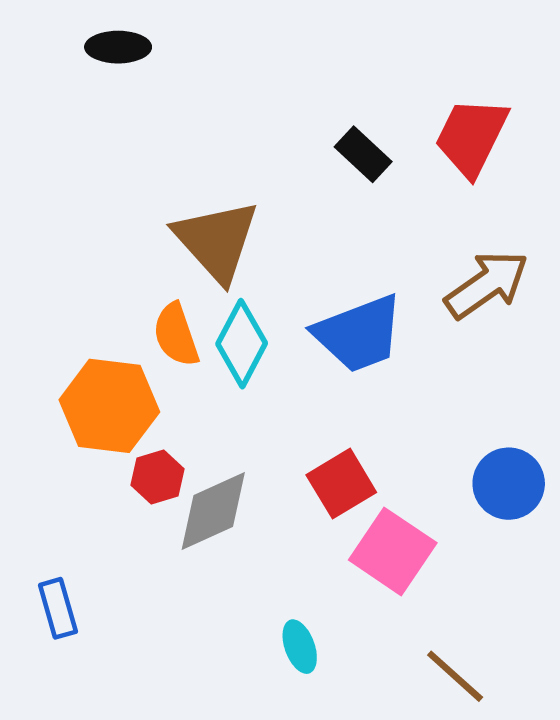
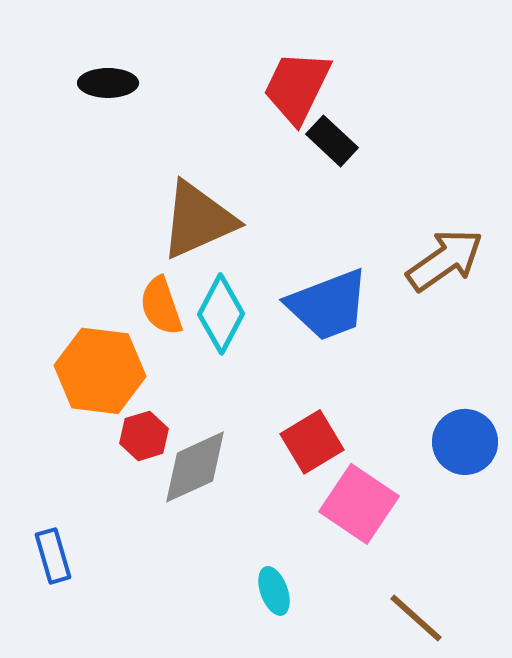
black ellipse: (118, 47) -> (108, 83), moved
red trapezoid: (471, 137) -> (297, 87), moved
brown triangle: (217, 241) -> (198, 220), turned 48

